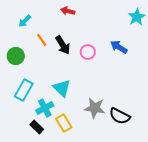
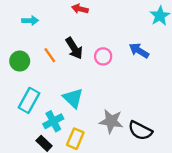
cyan arrow: (25, 21) -> (30, 20), turned -136
orange line: (42, 40) -> (50, 55), moved
yellow rectangle: (64, 123) -> (75, 139), turned 54

